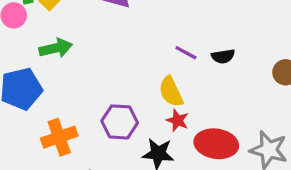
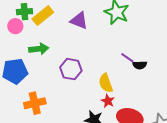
purple line: (186, 53) -> (127, 58), moved
purple hexagon: (120, 122) -> (71, 69), moved

